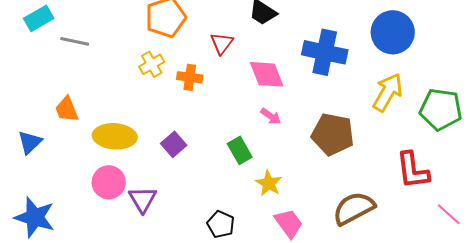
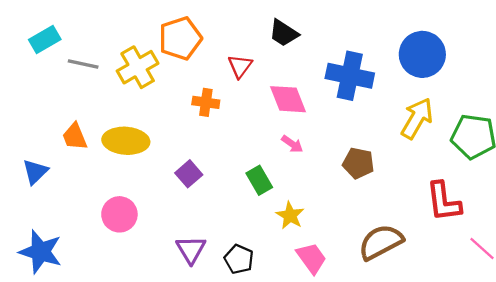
yellow cross: (152, 64) -> (138, 67), moved, size x1.5
brown pentagon: (333, 134) -> (358, 163), size x0.7
yellow ellipse: (115, 136) -> (126, 141), moved
purple triangle: (143, 199) -> (191, 250), moved

